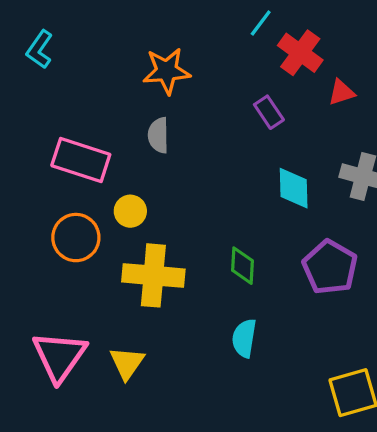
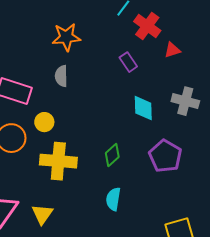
green diamond: (242, 266) -> (112, 155), turned 45

